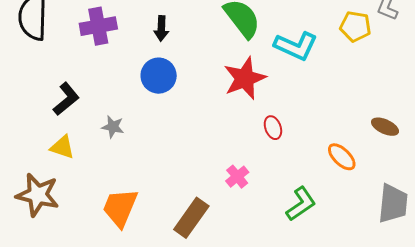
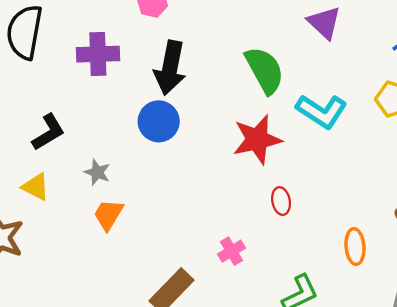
black arrow: (161, 28) -> (170, 68), size x1.8
orange ellipse: (342, 157) -> (355, 247), turned 32
orange trapezoid: (120, 208) -> (108, 215), moved, size x0.7

